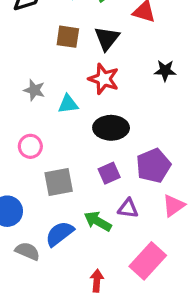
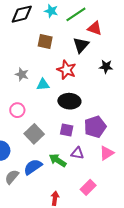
black triangle: (107, 38) -> (81, 45), moved
purple square: (109, 173) -> (67, 130), turned 32
gray square: (59, 182) -> (34, 134), turned -36
gray semicircle: (28, 251) -> (12, 177), turned -77
pink rectangle: (148, 261) -> (88, 187), size x0.7

